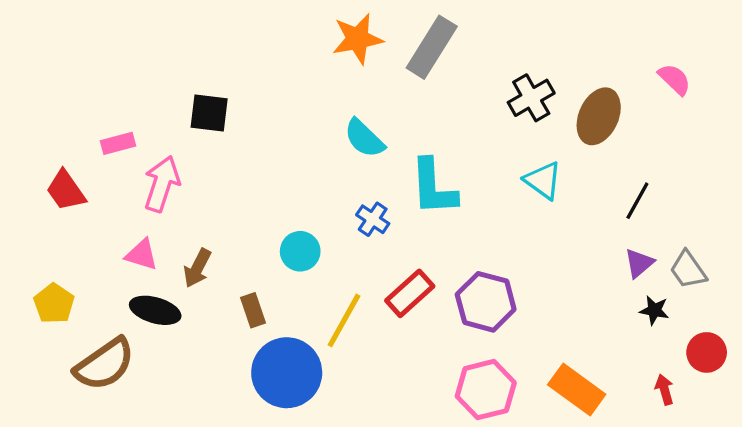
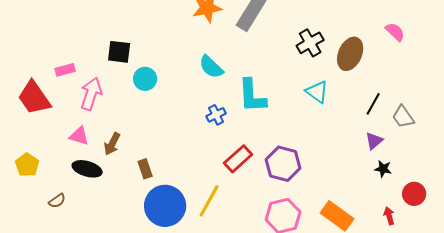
red trapezoid: (66, 191) -> (34, 98), size x1.4
blue cross: (373, 219) -> (216, 115), turned 30
cyan circle: (300, 251) -> (145, 79), moved
gray trapezoid: (688, 270) -> (403, 117), moved
yellow line: (344, 320) -> (209, 201), moved
brown semicircle: (105, 364) -> (57, 201), size x0.5

